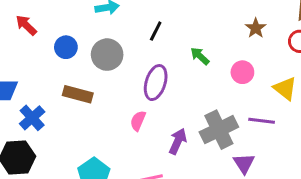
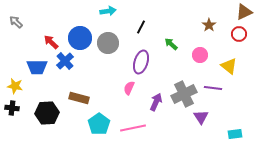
red arrow: (26, 25) -> (51, 42), moved
blue circle: (66, 47) -> (80, 38), size x1.5
brown rectangle: (78, 94) -> (79, 98), moved
blue cross: (32, 118) -> (65, 61), moved

